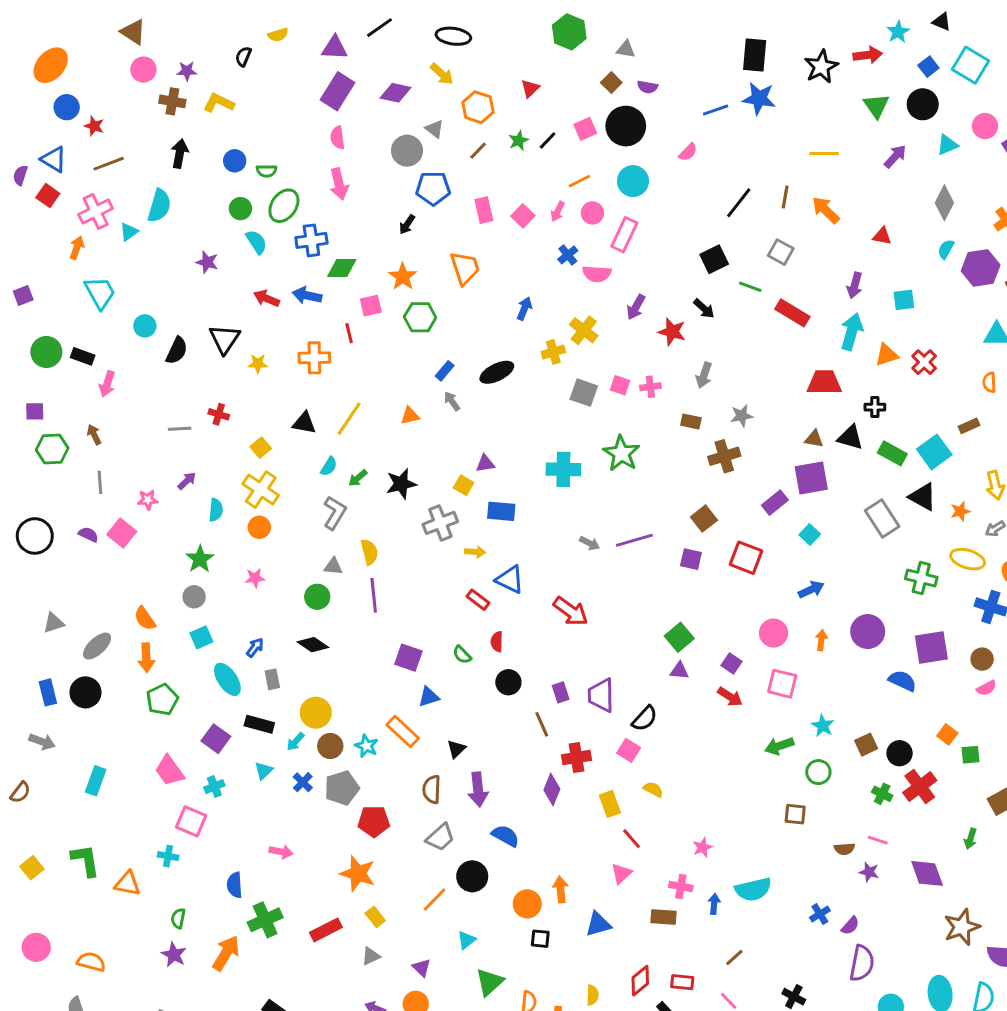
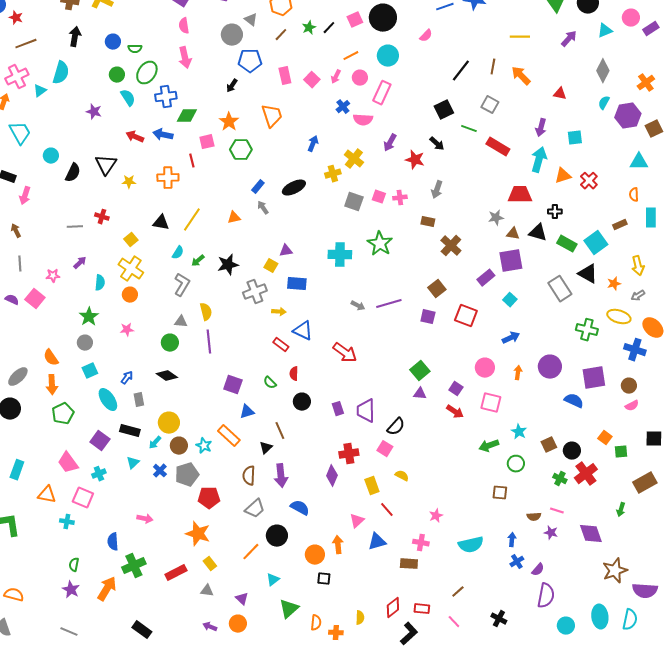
gray star: (742, 416) -> (496, 218), moved
brown cross: (724, 456) -> (451, 246), turned -30
brown line: (542, 724) -> (280, 431), moved
pink triangle: (621, 873) -> (357, 521), moved
orange triangle: (127, 884) -> (47, 495), moved
blue arrow: (714, 904) -> (512, 540), moved
blue triangle: (598, 924) -> (377, 542), moved
gray triangle: (371, 956) -> (207, 591), turned 32

